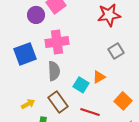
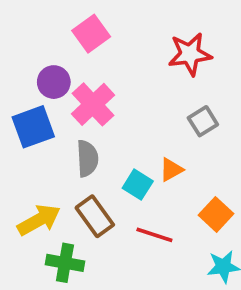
purple circle: (36, 15) -> (54, 82), moved
pink cross: (57, 42) -> (93, 104), turned -35
yellow arrow: (28, 104) -> (39, 220), size x1.6

